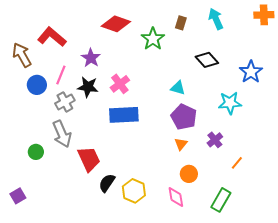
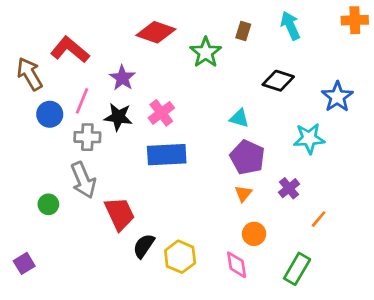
black diamond: (207, 60) -> (278, 81), turned -30
gray cross: (65, 102) -> (87, 137), turned 30

